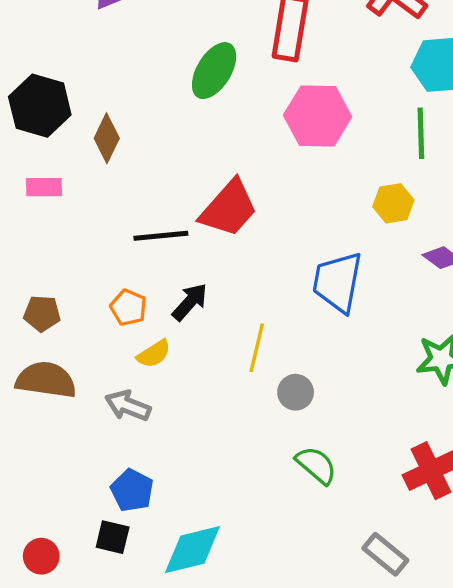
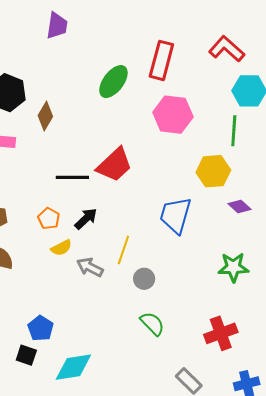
yellow hexagon: (393, 203) -> (213, 171), size x1.4
gray arrow: (128, 406) -> (90, 267), moved

